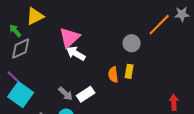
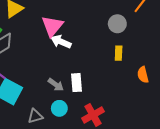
orange semicircle: (113, 75) -> (143, 75), moved
white rectangle: (86, 94) -> (77, 83), turned -54

